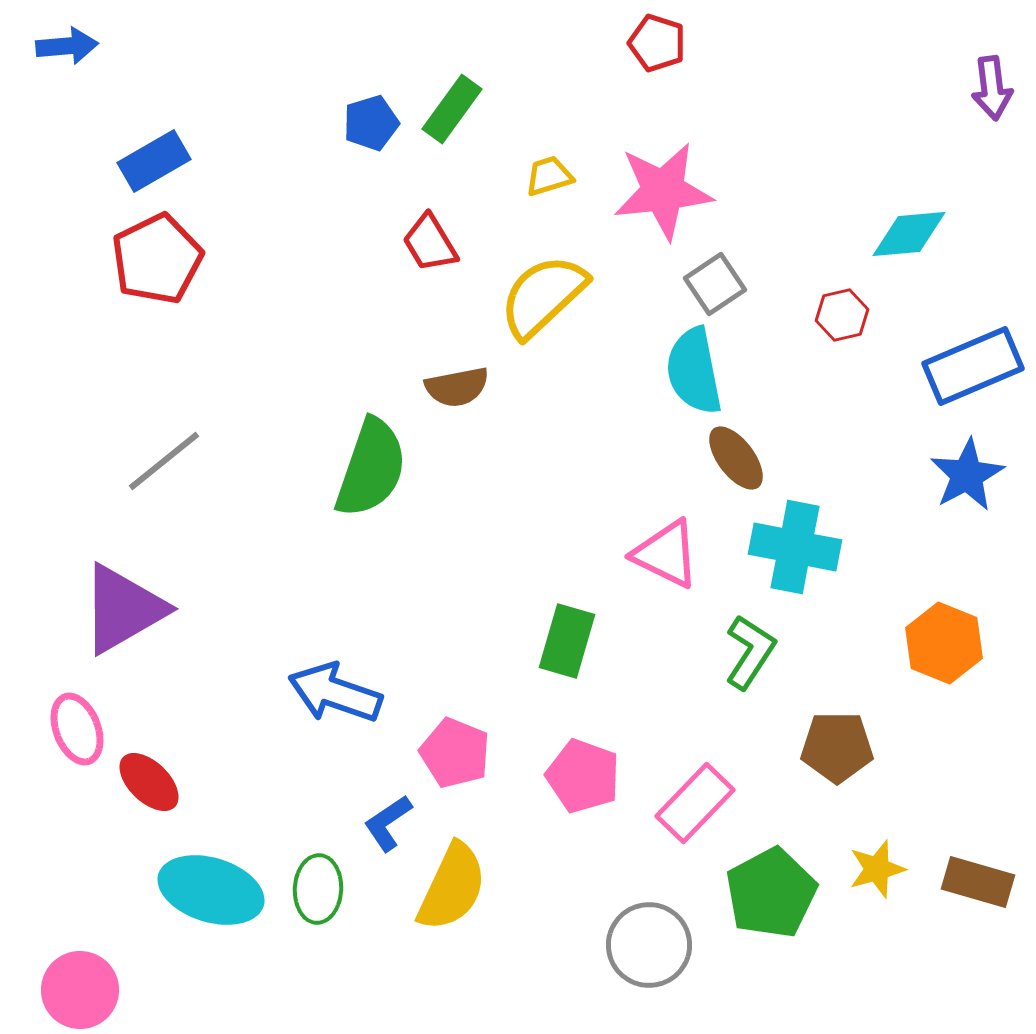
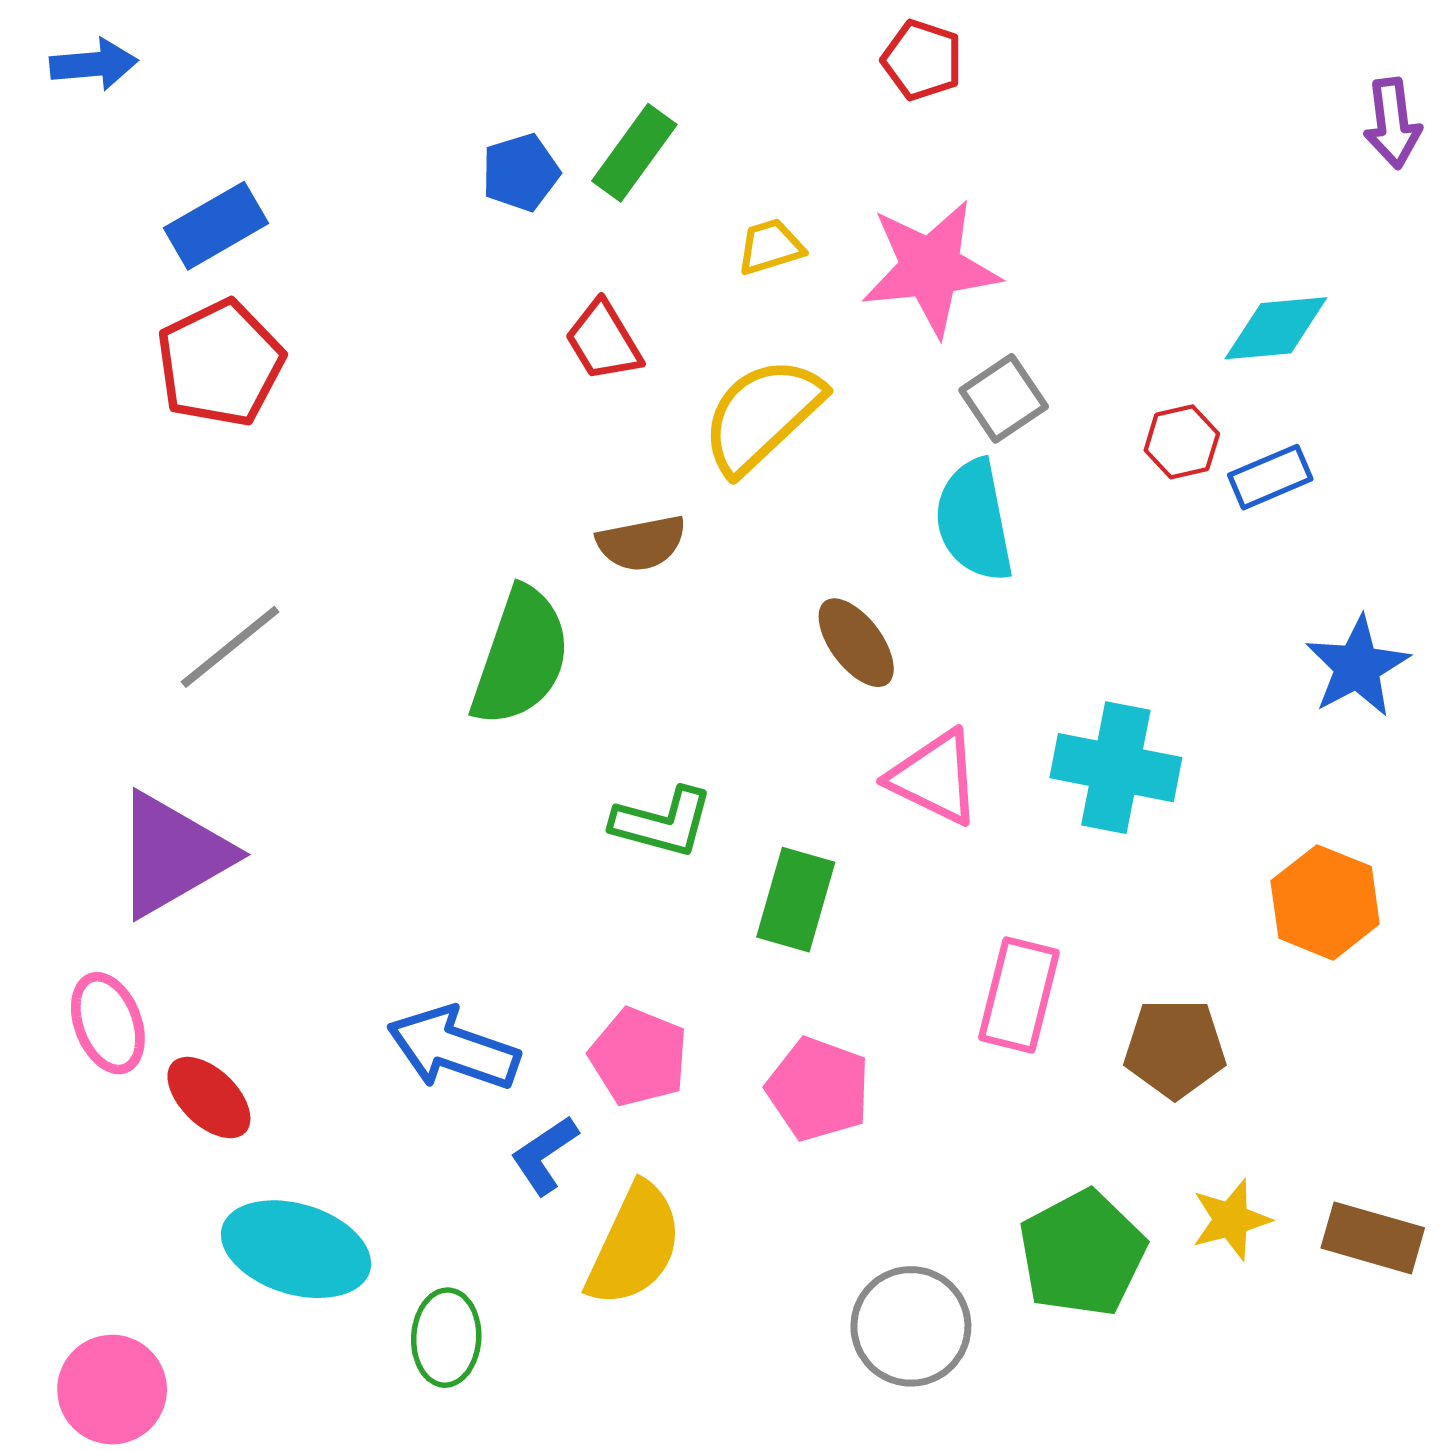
blue rectangle: (973, 366) -> (1270, 477), moved, size x0.6
brown ellipse: (736, 458) -> (856, 643), moved
green L-shape: (750, 652) -> (662, 822), moved, turned 72
blue arrow: (335, 693) -> (453, 1048), moved
pink rectangle: (695, 803) -> (1019, 995), moved, turned -30
green ellipse: (318, 889) -> (446, 1338), moved

